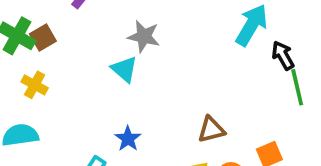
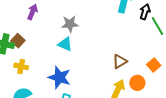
black arrow: (283, 55) -> (145, 12), turned 63
blue star: (128, 139) -> (59, 77), moved, size x1.6

